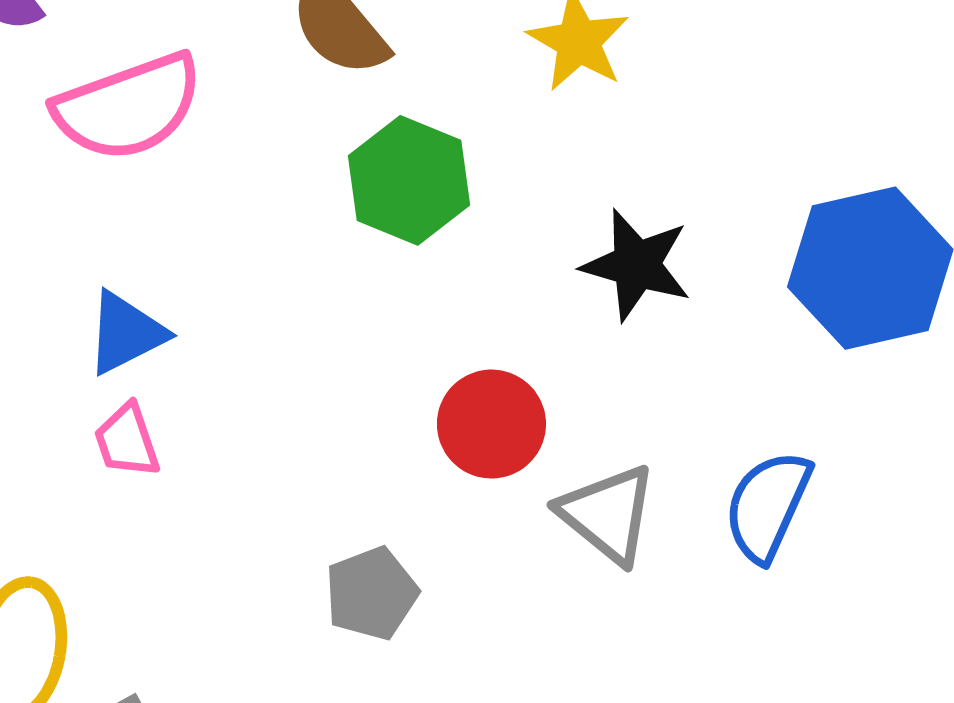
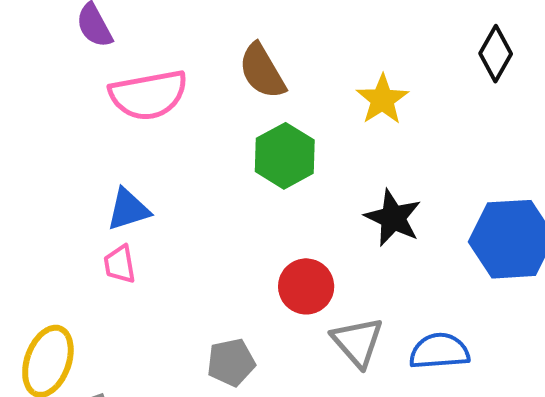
blue semicircle: (768, 506) -> (439, 351), turned 52

